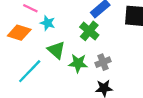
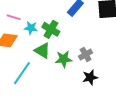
green cross: (89, 31) -> (51, 29), moved

